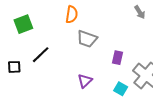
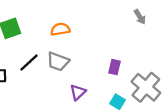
orange semicircle: (72, 14) -> (60, 29), moved, turned -108
gray trapezoid: (87, 39) -> (58, 61), moved

